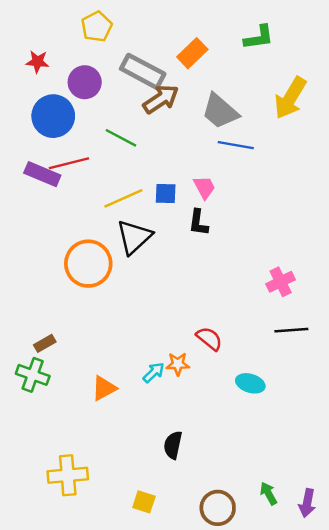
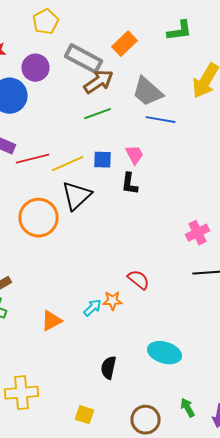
green line: (121, 138) -> (98, 114), moved, turned -48
red line: (69, 163) -> (32, 159), moved
cyan ellipse: (250, 383) -> (164, 353), moved, size x1.4

